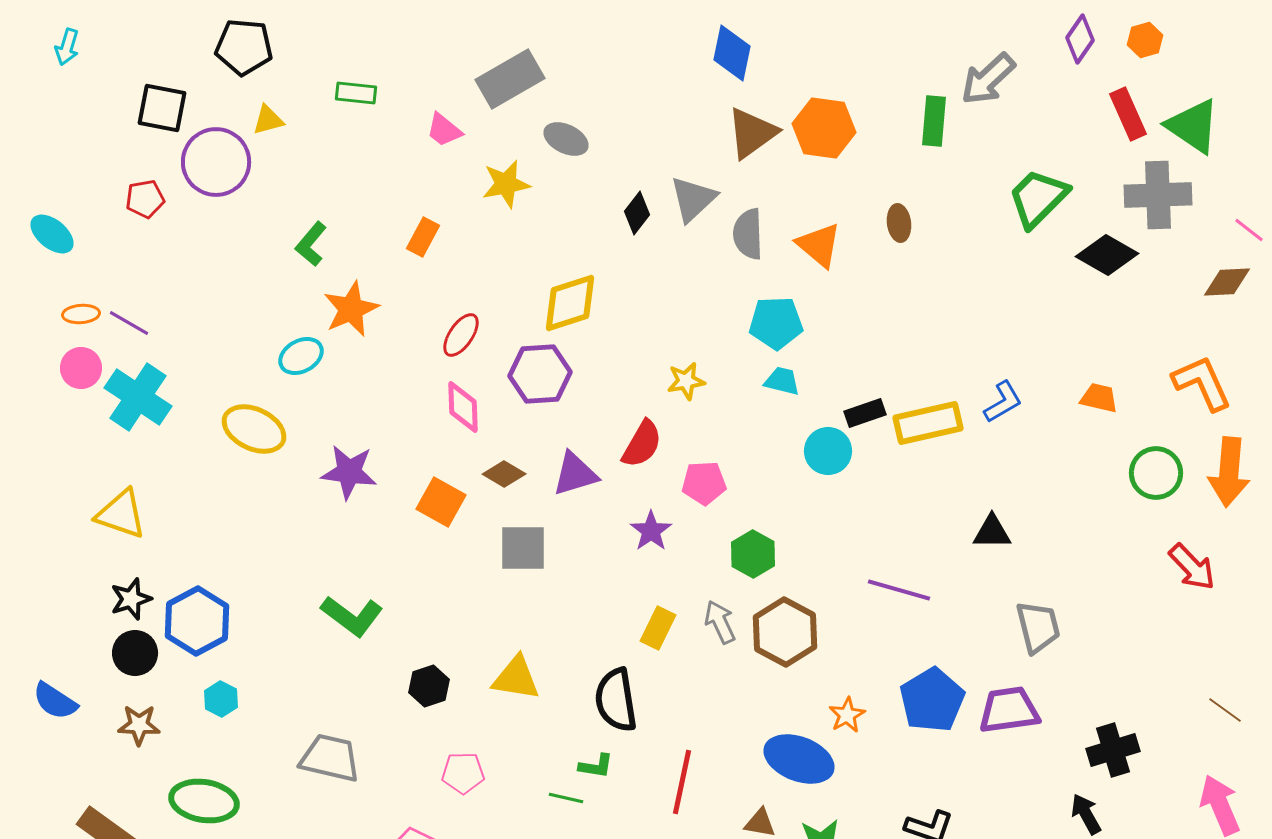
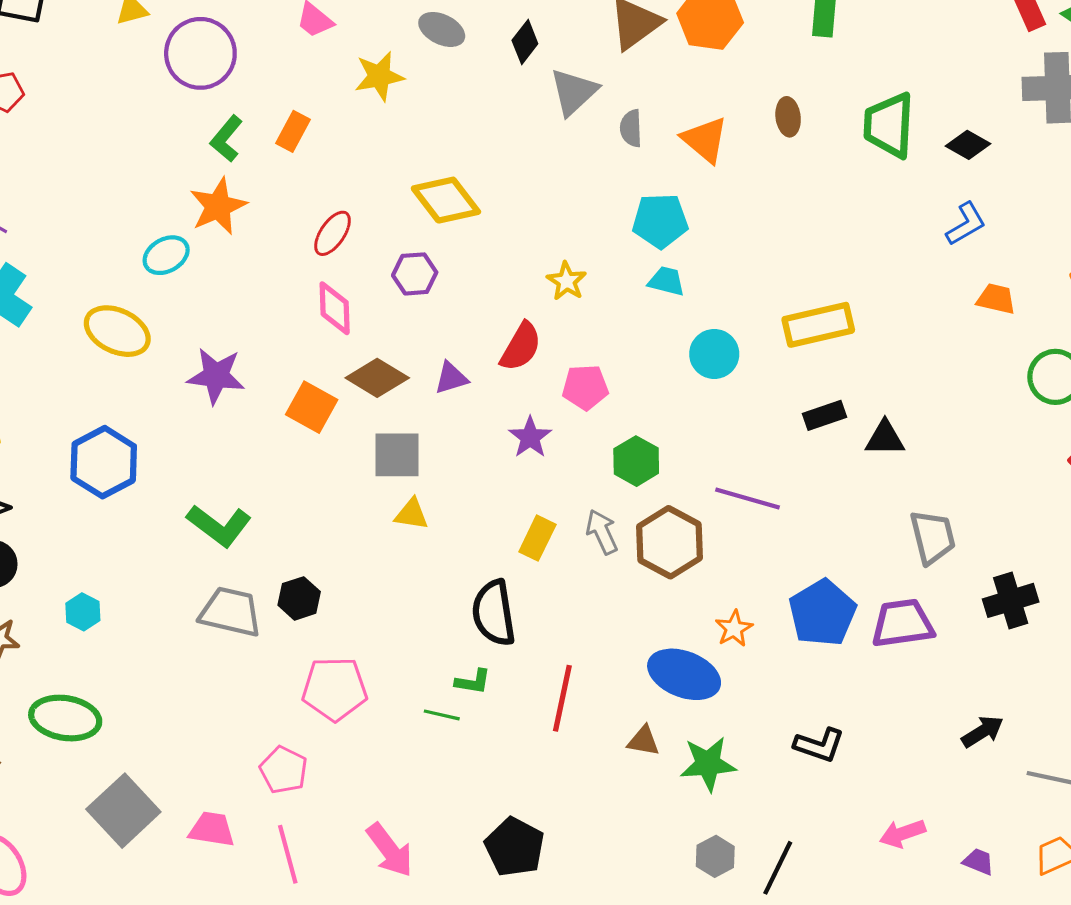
purple circle: (216, 162) -> (200, 53), moved
green trapezoid: (1038, 198) -> (889, 125), moved, turned -42
black diamond: (637, 213) -> (525, 42), moved
gray semicircle: (748, 234) -> (631, 128), size x0.7
green L-shape: (311, 244) -> (226, 139), moved
black diamond: (1107, 255) -> (968, 145), moved, size x0.7
yellow diamond: (570, 303) -> (446, 200), turned 70
purple hexagon: (540, 374) -> (415, 274), size x0.7
yellow star: (686, 381) -> (567, 281), turned -30
blue L-shape: (1003, 402) -> (966, 224), moved
black rectangle: (865, 413) -> (824, 415), moved
brown diamond: (504, 474) -> (377, 378), size x1.4
purple triangle: (575, 474) -> (451, 378), size x0.7
purple line: (899, 590) -> (748, 499), moved
blue hexagon: (197, 621) -> (104, 462), moved
yellow triangle: (516, 678) -> (412, 514), moved, size x0.7
black cross: (1113, 750) -> (1011, 600), moved
gray trapezoid: (330, 758) -> (231, 612), moved
pink pentagon: (463, 773) -> (335, 689), size x1.5
black arrow: (1086, 814) -> (983, 732), turned 87

